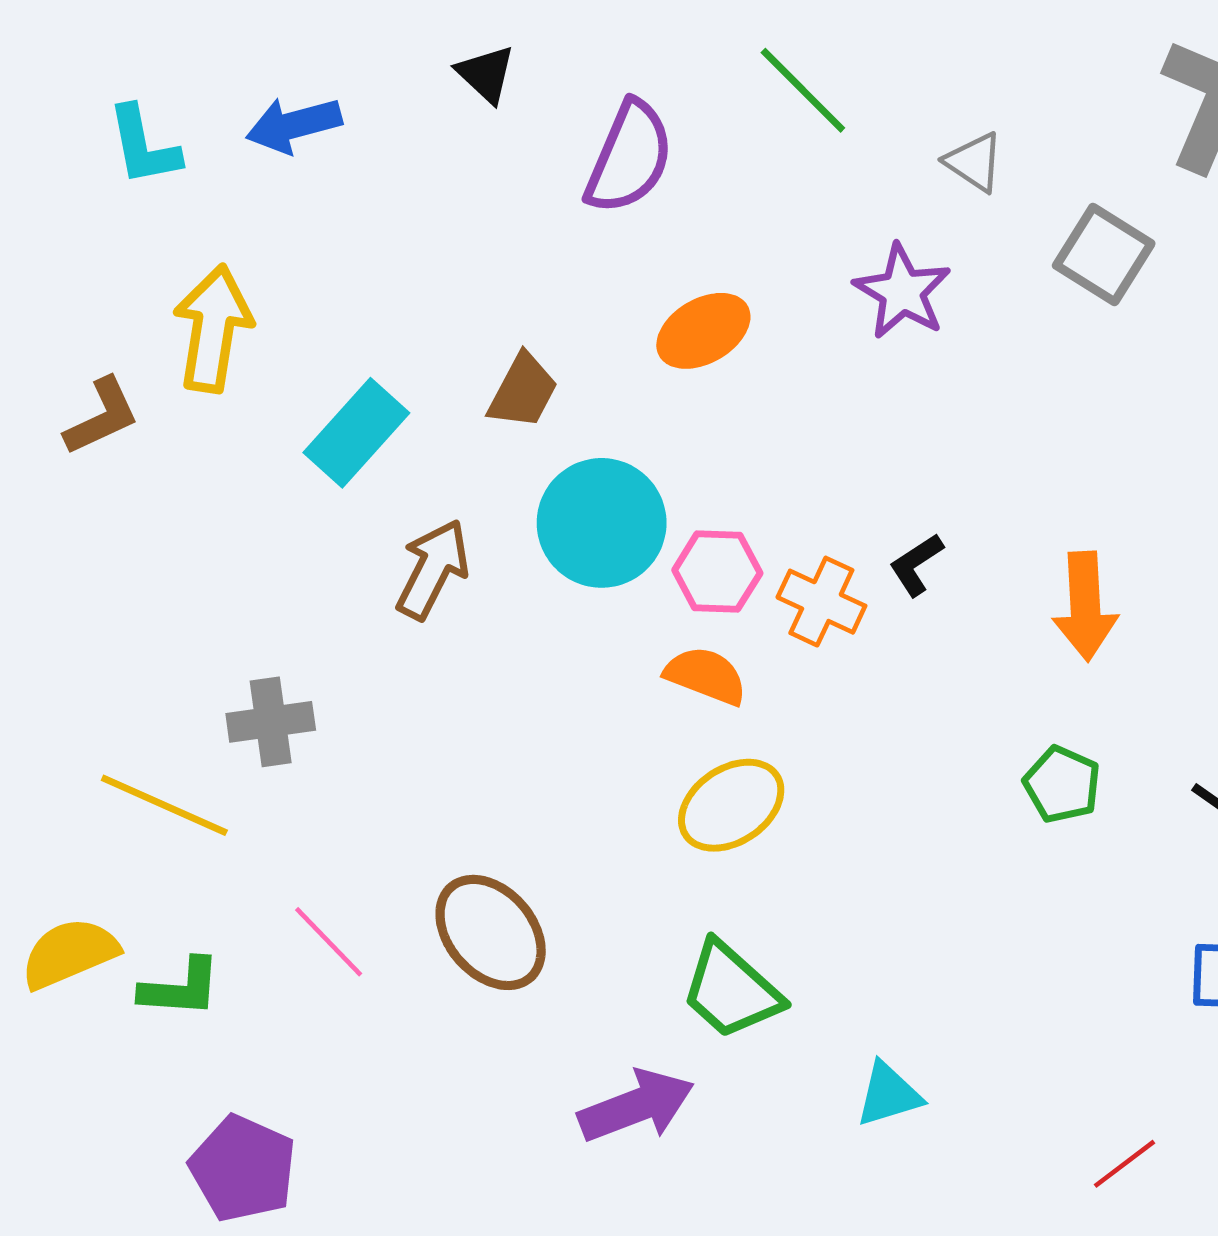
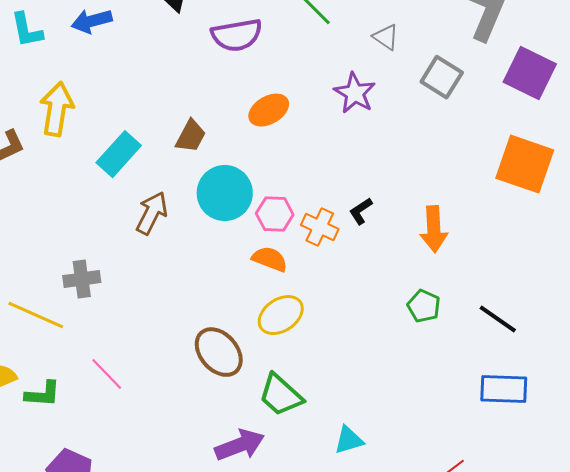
purple semicircle: (629, 157) -> (237, 35), turned 57
brown ellipse: (491, 932) -> (219, 352), moved

